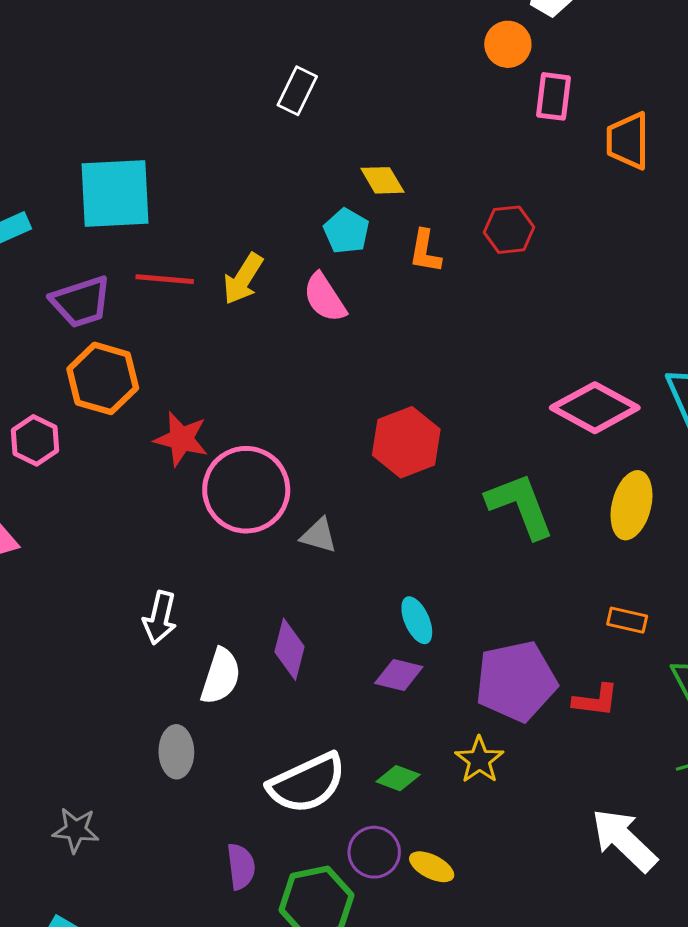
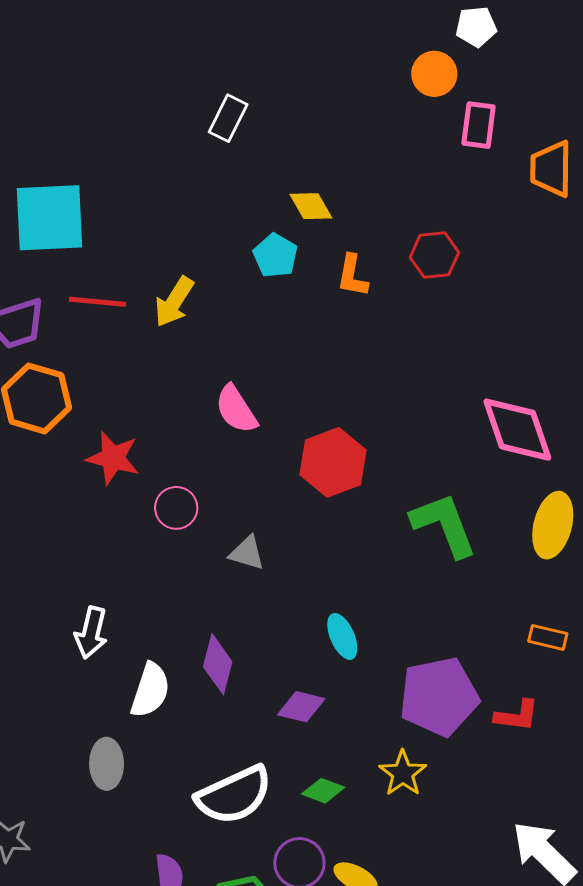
pink semicircle: (325, 298) -> (236, 409), moved
pink diamond: (595, 408) -> (517, 430), turned 42
pink circle: (246, 490) -> (176, 508), size x0.5
purple diamond: (399, 675) -> (301, 707), moved

